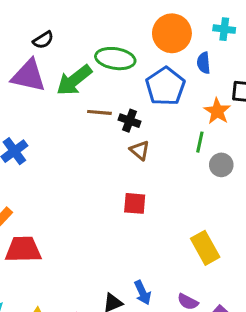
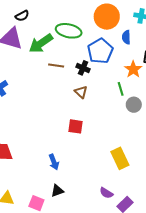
black cross: (129, 121) -> (83, 68), moved
green line: (200, 142) -> (121, 89), turned -32
blue arrow: (143, 293) -> (54, 162), moved

